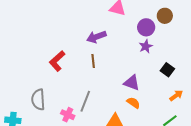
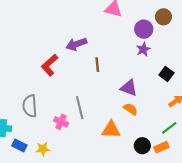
purple arrow: (96, 37) -> (76, 44), moved
brown line: (93, 61) -> (97, 65), moved
gray line: (85, 101) -> (80, 108), turned -35

